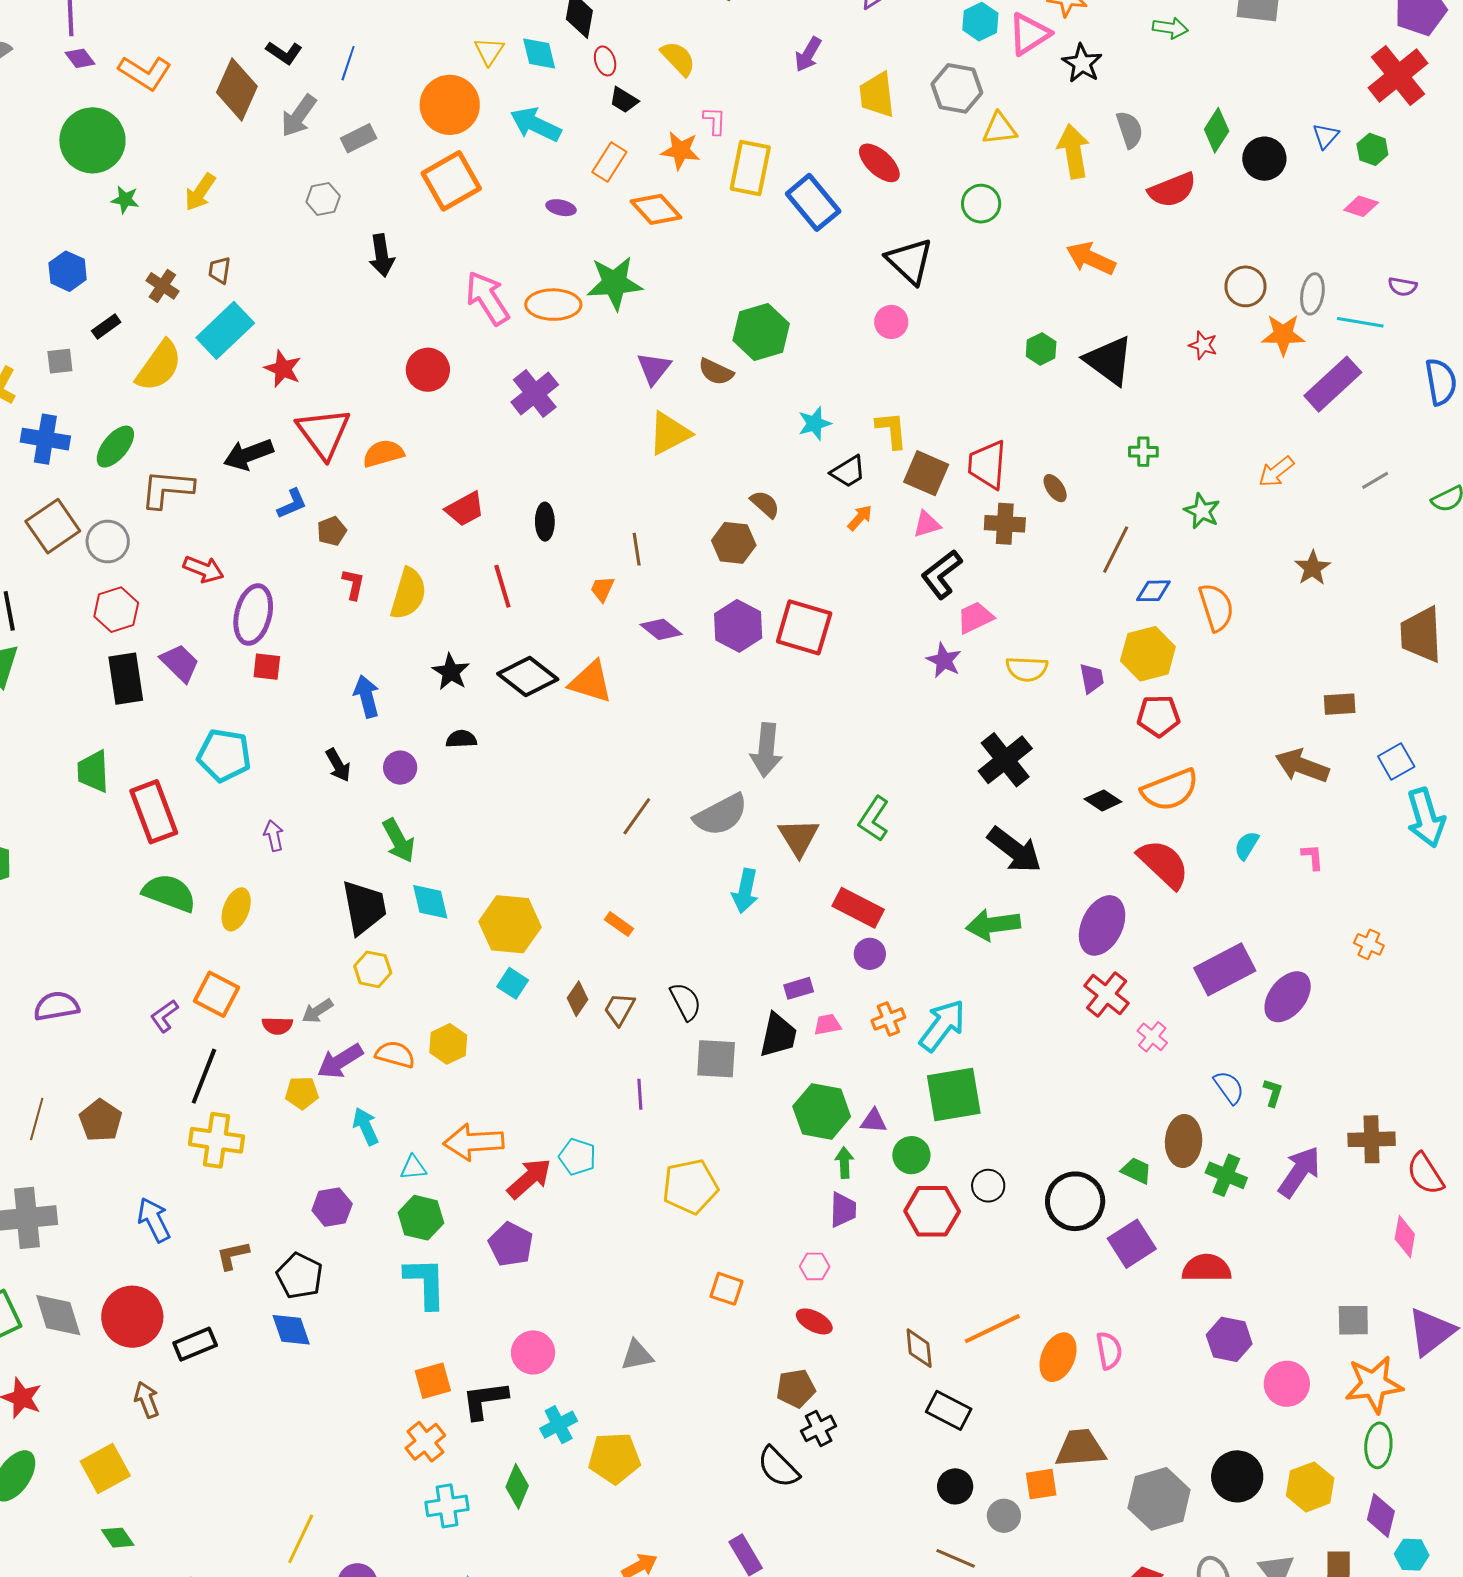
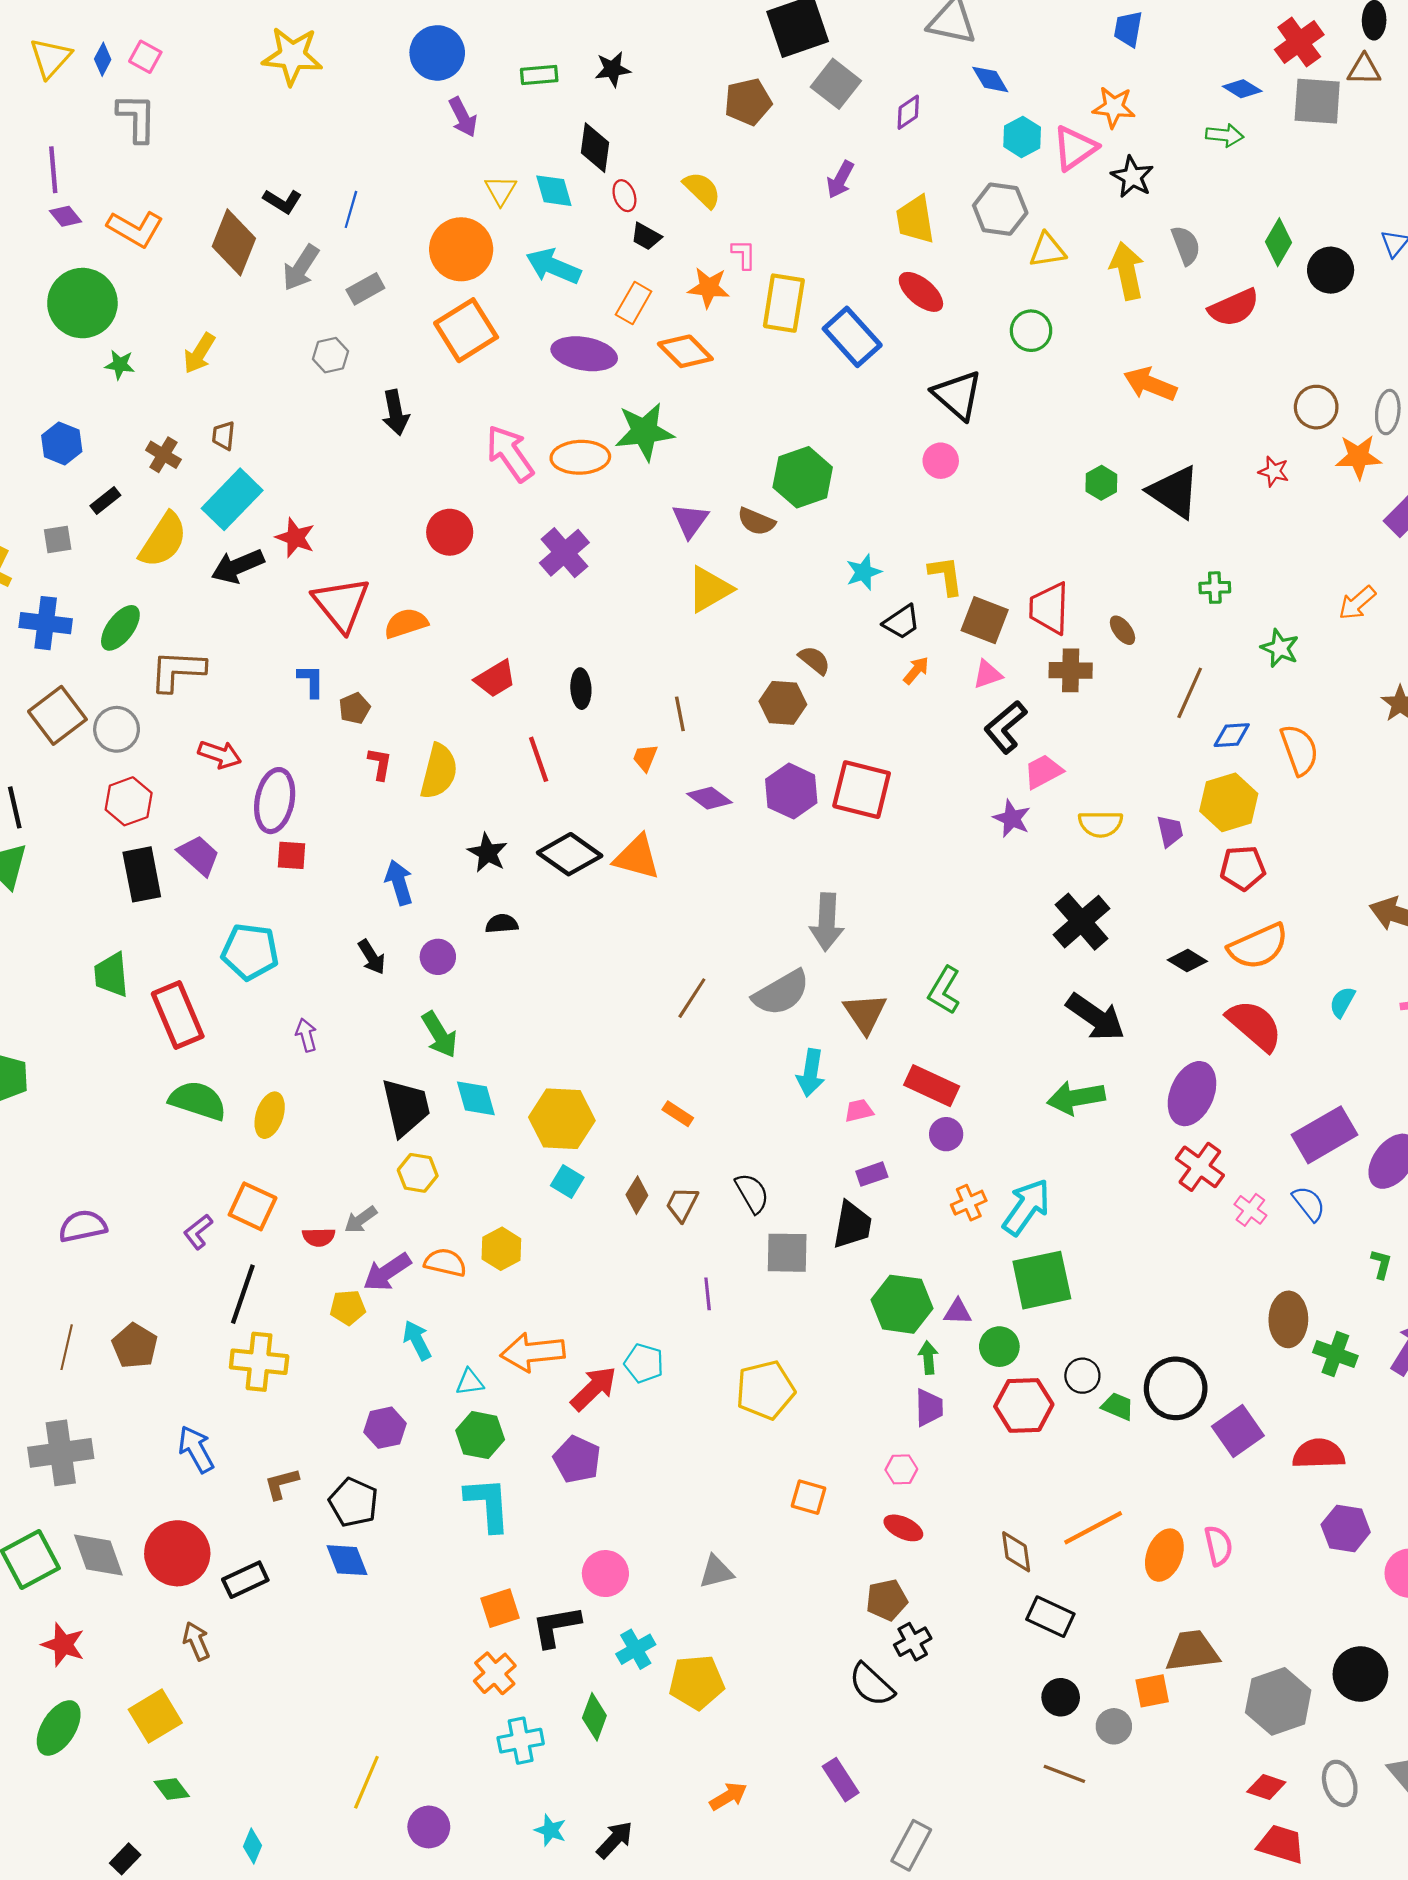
purple ellipse: (561, 208) -> (584, 354), size x2.0
black arrow: (248, 454) -> (238, 566), moved
blue L-shape: (292, 504) -> (311, 681), turned -64
pink trapezoid: (827, 1025) -> (859, 1111), moved
blue semicircle: (1229, 1087) -> (1309, 1204), moved
green trapezoid: (1136, 1171) -> (1118, 1406), moved

